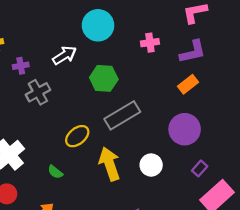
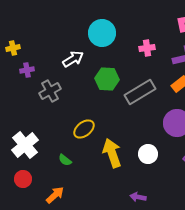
purple cross: (21, 66) -> (27, 70), moved
gray rectangle: (122, 115) -> (140, 92), moved

